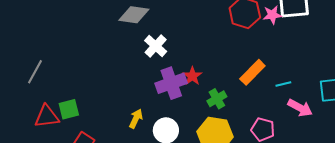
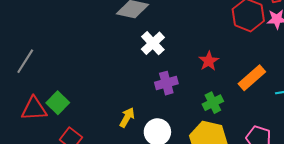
red star: (192, 76) -> (209, 61), moved
purple cross: (171, 83) -> (166, 83), size x0.7
green square: (69, 109) -> (58, 103), turned -35

